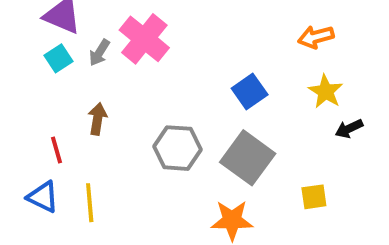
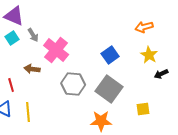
pink cross: (144, 39) -> (56, 50), moved
gray arrow: (99, 53) -> (33, 35), turned -64
brown arrow: (97, 119) -> (32, 69), turned -91

